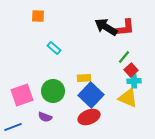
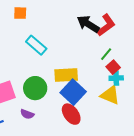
red L-shape: (124, 28) -> (106, 25), turned -30
cyan rectangle: (54, 48) -> (36, 45), size x1.5
yellow rectangle: (84, 78) -> (66, 75), size x1.6
red ellipse: (89, 117) -> (71, 114), turned 75

